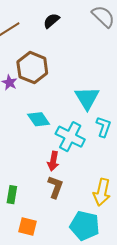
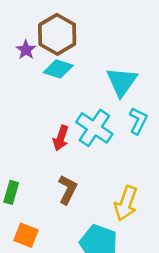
cyan diamond: (39, 119) -> (58, 69), moved, turned -45
red arrow: (53, 161) -> (61, 138), moved

